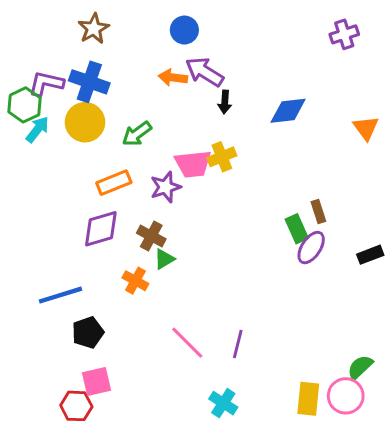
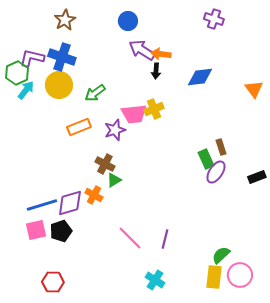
purple cross: (344, 34) -> (214, 19), moved, turned 36
orange arrow: (173, 78) -> (161, 54), moved
purple diamond: (101, 229) -> (70, 203), moved
green semicircle: (360, 367) -> (221, 255), moved
pink square: (97, 381) -> (36, 230), moved

